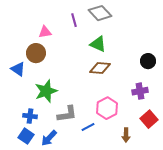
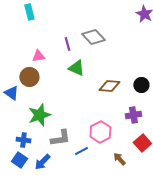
green triangle: (98, 44) -> (76, 68), moved
brown diamond: (100, 68) -> (109, 86), moved
brown arrow: (126, 135) -> (119, 159), turned 136

